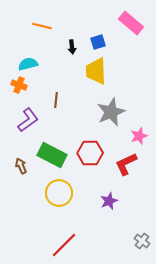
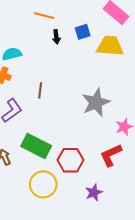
orange line: (42, 26) -> (44, 16), moved
yellow trapezoid: (96, 71) -> (110, 46), moved, turned 96
red hexagon: (90, 153) -> (71, 160), moved

